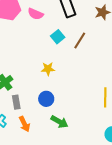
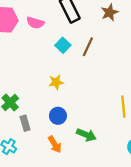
green arrow: (59, 122) -> (86, 135), moved
orange arrow: (24, 124) -> (55, 144), moved

